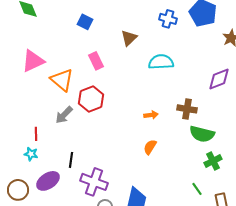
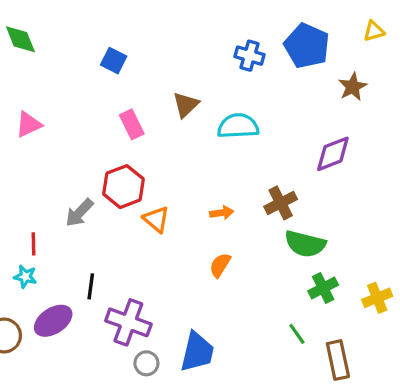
brown triangle: (129, 38) -> (186, 105), moved
pink triangle: (33, 61) -> (29, 124), size x0.7
orange triangle: (62, 80) -> (156, 219), moved, size x0.7
brown cross: (187, 109) -> (281, 203), turned -36

